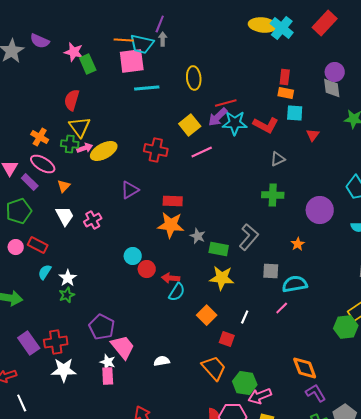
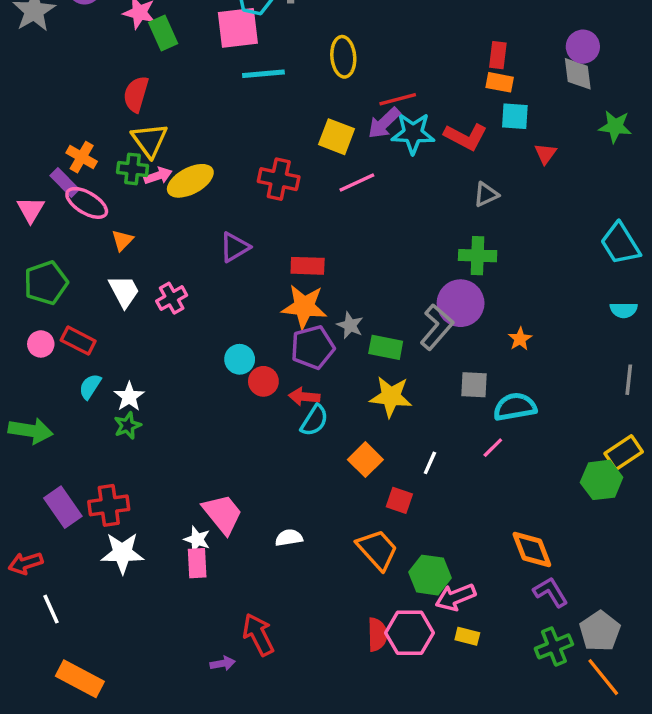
yellow square: (190, 125) -> (336, 137), turned -30
purple rectangle: (30, 182) -> (65, 183), moved
purple circle: (320, 210) -> (461, 303), moved
purple pentagon: (102, 327) -> (313, 347), moved, turned 30

